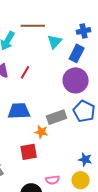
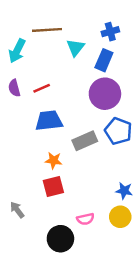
red line: (25, 72) -> (42, 88), turned 40
blue trapezoid: (19, 111) -> (49, 121), moved
orange star: (41, 132) -> (54, 160), moved

